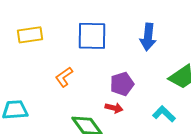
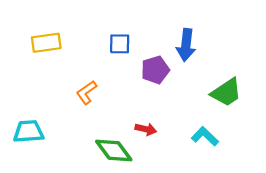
blue square: (92, 36) -> (120, 44), size x0.6
purple pentagon: (122, 84) -> (155, 70), moved

